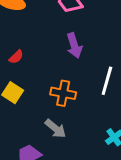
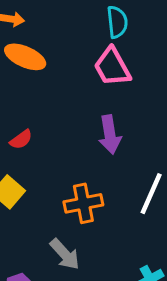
orange cross: (63, 93) -> (83, 203), turned -30

